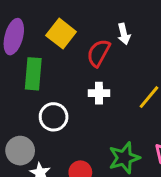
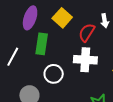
white cross: (99, 93) -> (85, 60), size x1.6

